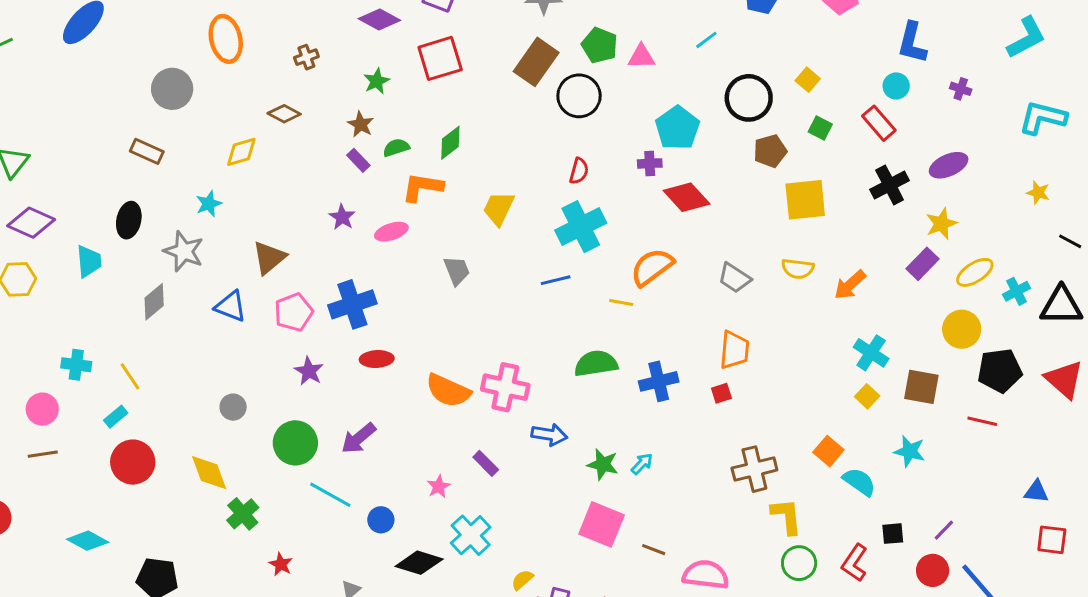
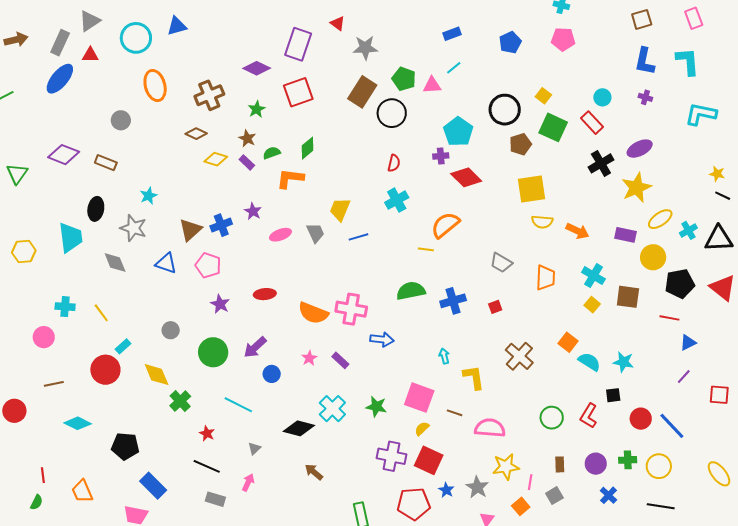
cyan L-shape: (1026, 38) -> (688, 61), turned -64
cyan line: (706, 40) -> (454, 68), moved
blue L-shape: (912, 43) -> (645, 61), moved
brown cross: (306, 57) -> (209, 95), size x1.8
gray circle: (172, 89) -> (121, 120), size x0.7
green square: (820, 128) -> (553, 127), size x1.8
yellow diamond: (241, 152) -> (216, 159), moved, turned 35
yellow star: (1038, 193) -> (717, 174), moved
yellow square: (805, 200) -> (531, 189), moved
yellow trapezoid: (499, 208) -> (340, 209), moved
purple star: (342, 217) -> (253, 211), moved
purple diamond: (31, 223) -> (64, 155), moved
yellow star: (941, 224) -> (636, 188), size x1.4
cyan cross: (581, 227) -> (397, 200), size x0.7
pink ellipse: (391, 232) -> (280, 235), moved
cyan trapezoid: (89, 261) -> (70, 237), size x1.4
purple rectangle: (922, 264) -> (626, 235), moved, turned 60
gray trapezoid: (734, 278) -> (501, 263), moved
blue line: (556, 280) -> (359, 237), moved
orange arrow: (850, 285) -> (577, 231), turned -110
gray diamond: (154, 302) -> (115, 262), turned -70
blue cross: (352, 304) -> (221, 225), moved, size x0.7
pink pentagon: (294, 312) -> (208, 265), turned -30
orange trapezoid: (734, 350) -> (546, 278), moved
cyan rectangle: (116, 417) -> (123, 346), moved
cyan star: (910, 451) -> (623, 362), moved
brown line: (43, 454) -> (54, 384), moved
green star: (603, 464) -> (376, 407), moved
cyan arrow: (642, 464) -> (444, 356), turned -56
brown cross: (754, 469) -> (519, 356), turned -32
pink star: (439, 486) -> (309, 358), moved
blue triangle: (1036, 491) -> (688, 342), moved, turned -30
cyan line: (330, 495) -> (238, 405), moved
yellow L-shape: (786, 516) -> (474, 377), moved
blue circle: (381, 520) -> (272, 374), moved
purple line: (944, 530) -> (684, 377), moved
yellow semicircle: (522, 580) -> (422, 429), moved

